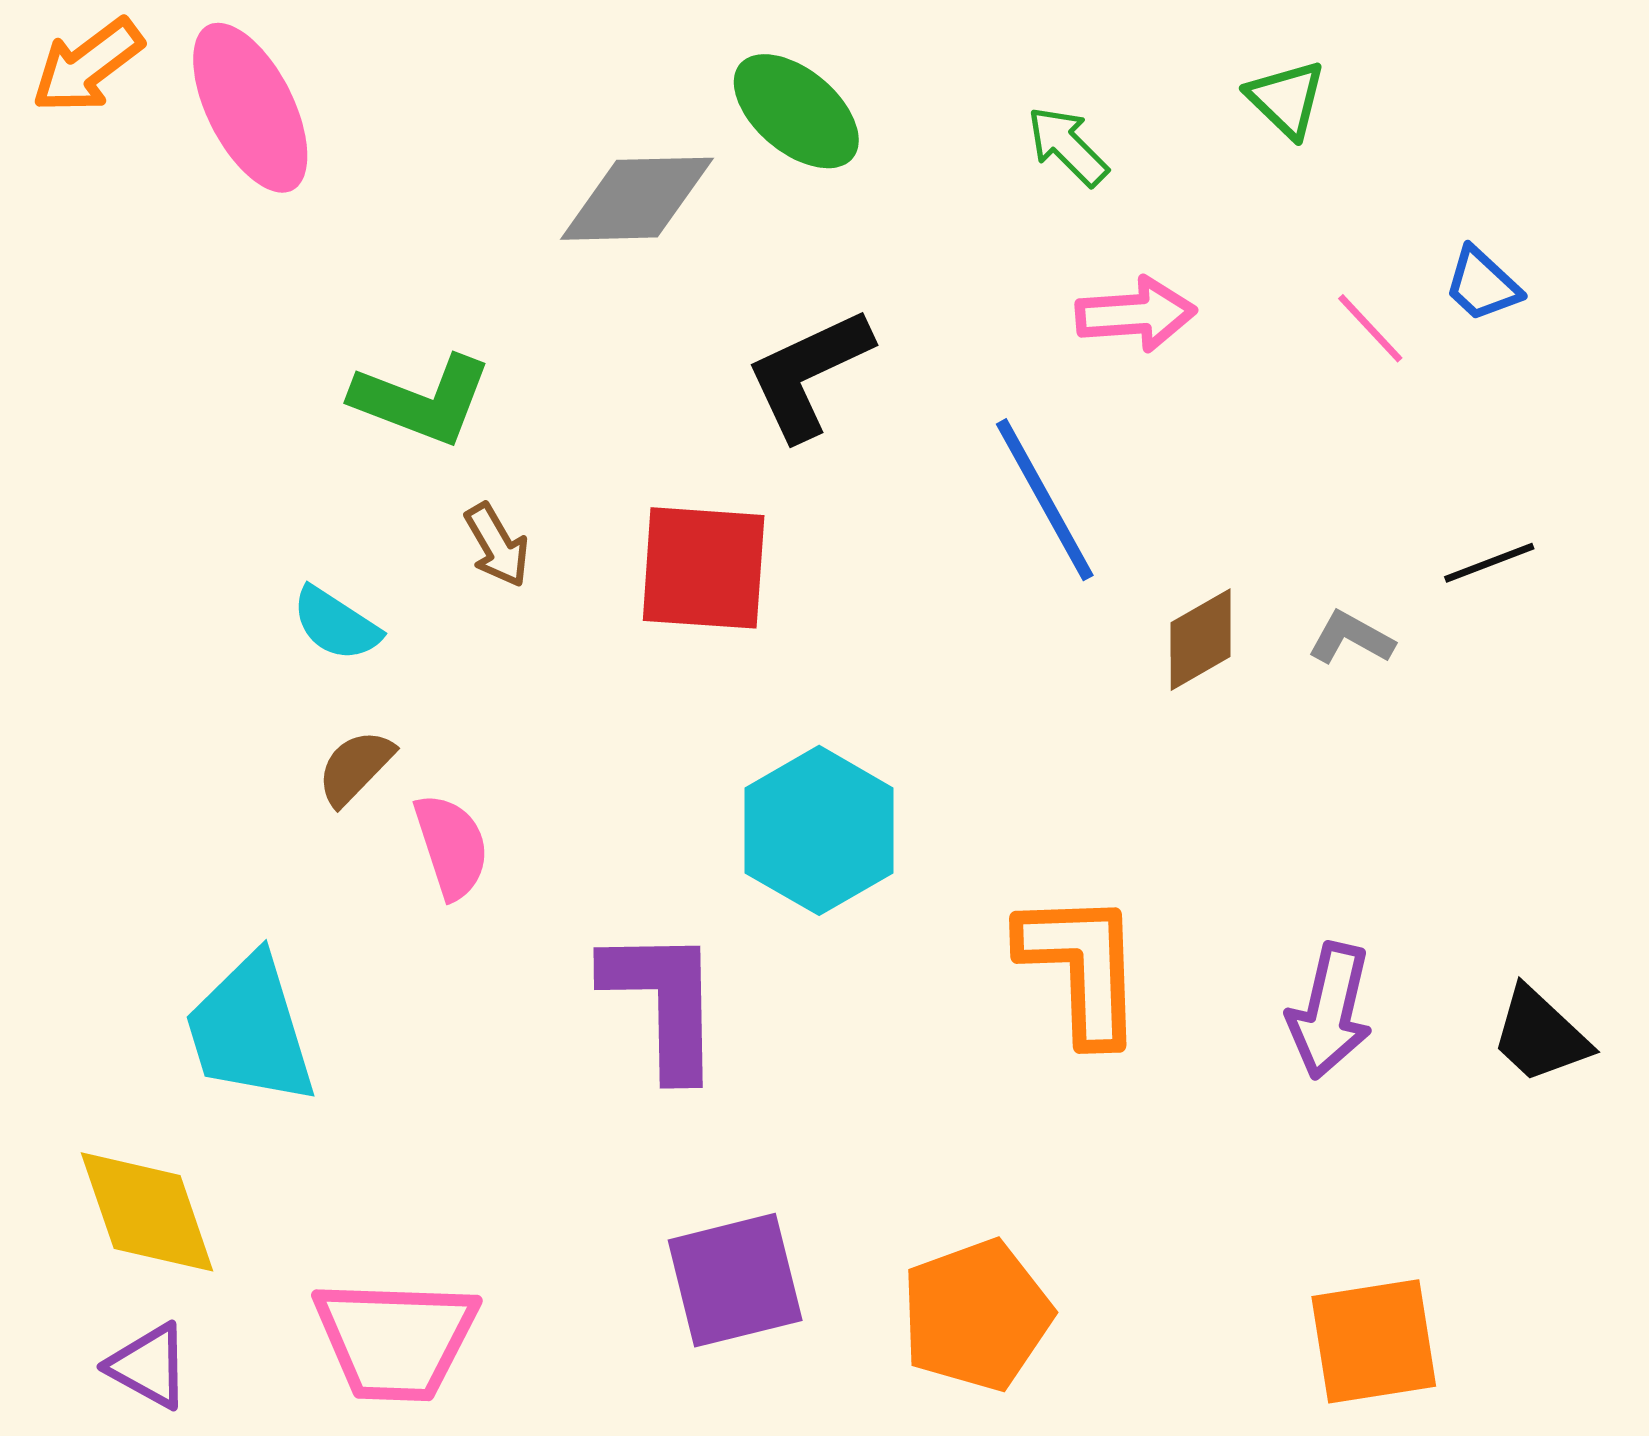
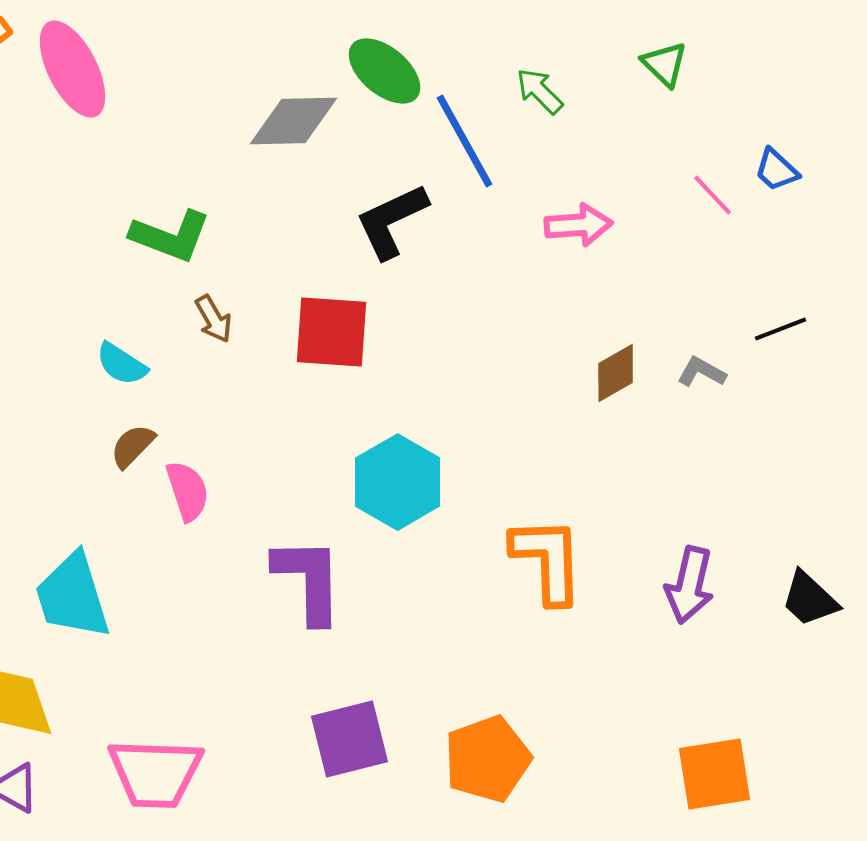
pink arrow: (1136, 314) -> (579, 225), moved
blue line: (1045, 500) -> (465, 141), moved

